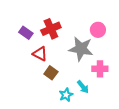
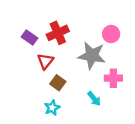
red triangle: (40, 54) -> (45, 61), turned 42
cyan star: (66, 95) -> (52, 108), moved

